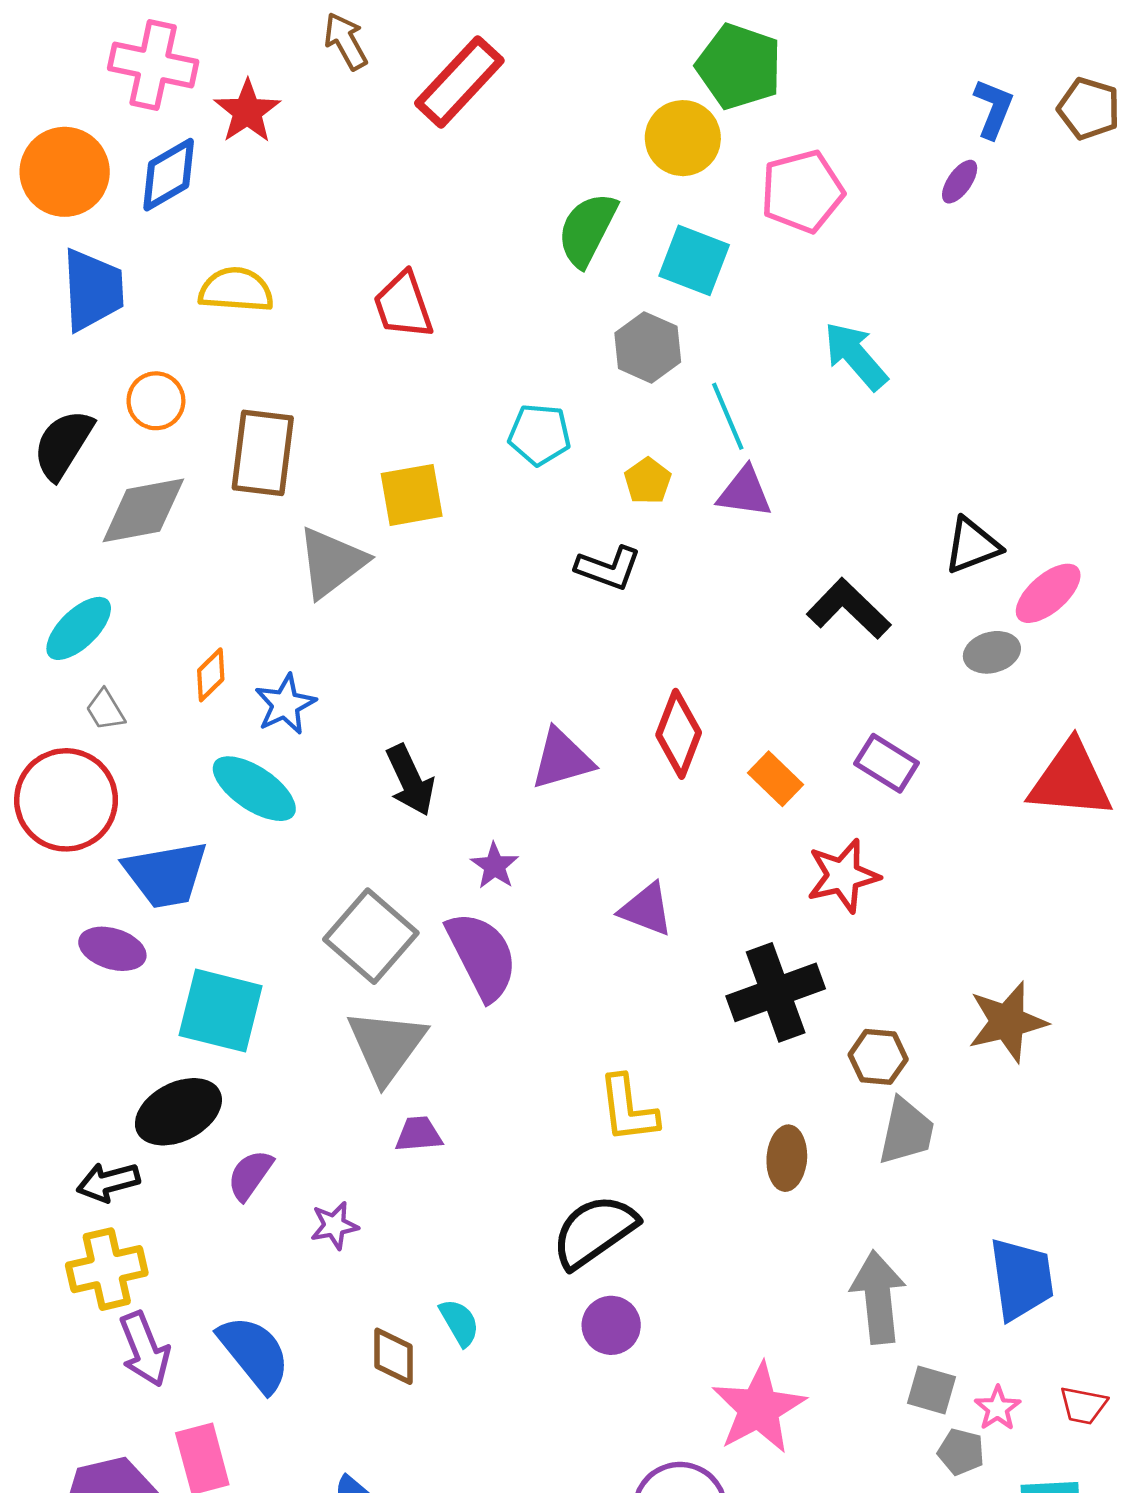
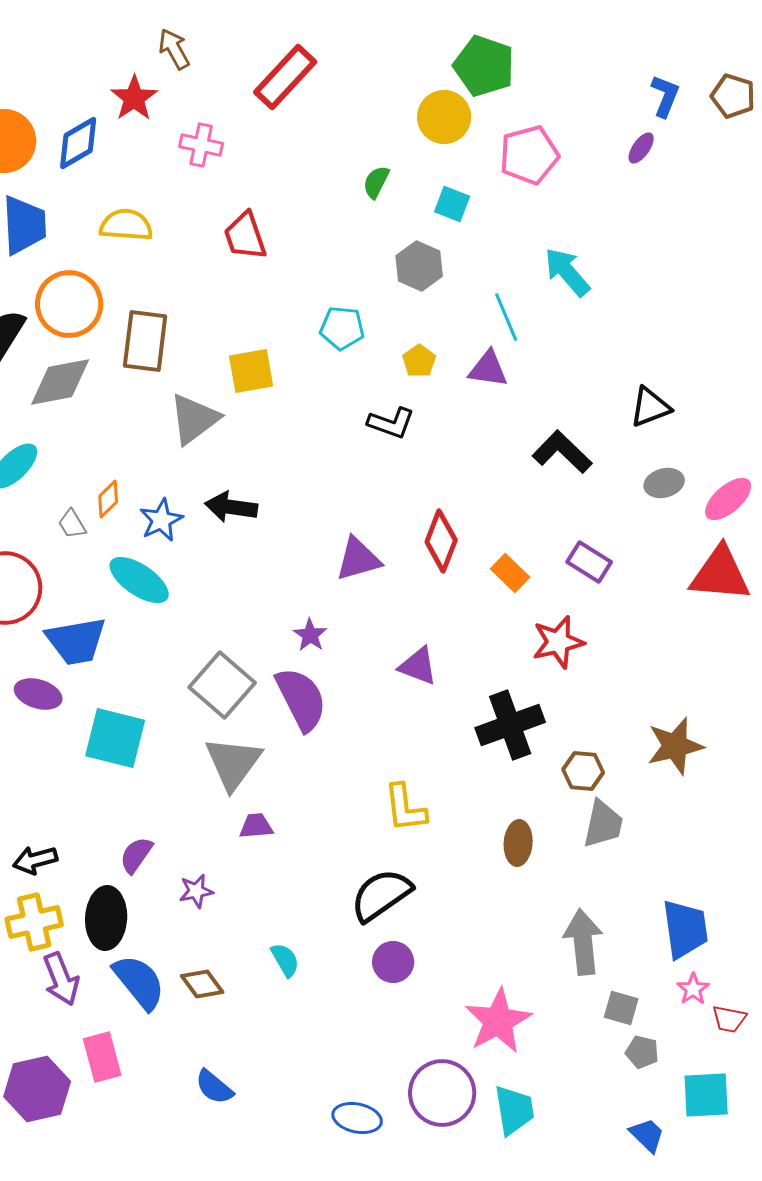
brown arrow: (346, 41) -> (174, 49), moved
pink cross: (153, 65) -> (201, 145), moved, size x0.7
green semicircle: (587, 229) -> (376, 182), size x0.6
cyan square: (694, 260) -> (452, 204), size x0.7
orange circle: (156, 401) -> (69, 304), size x1.6
cyan line: (728, 416) -> (506, 317), moved
pink ellipse: (1048, 593) -> (728, 499), moved
gray trapezoid: (105, 710) -> (72, 524), moved
black arrow: (410, 780) -> (231, 507), moved, turned 123
black ellipse: (178, 1112) -> (106, 918), moved, turned -60
brown diamond: (393, 1356) -> (202, 984), moved, turned -36
pink star: (998, 1408) -> (693, 989), moved

